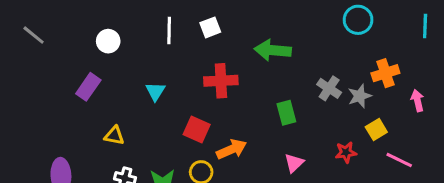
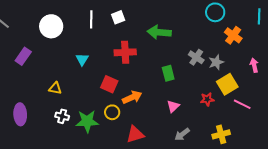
white circle: (108, 41) -> (51, 26), size x1.5
orange cross: (385, 73) -> (233, 35), moved, turned -36
purple rectangle: (88, 87) -> (23, 56), moved
yellow square: (376, 129) -> (227, 84), size x1.5

